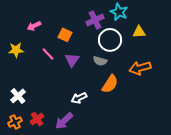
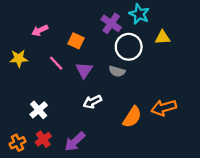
purple cross: (95, 20) -> (111, 23), turned -30
orange arrow: (140, 68) -> (164, 108), moved
orange semicircle: (110, 84) -> (132, 117), moved
white cross: (18, 96) -> (39, 110), moved
white arrow: (79, 98) -> (92, 102), moved

